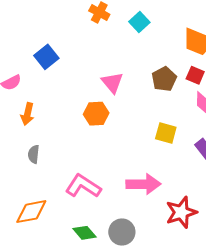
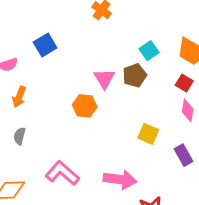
cyan square: (139, 22) -> (149, 51), moved
brown pentagon: (164, 79) -> (135, 75), moved

